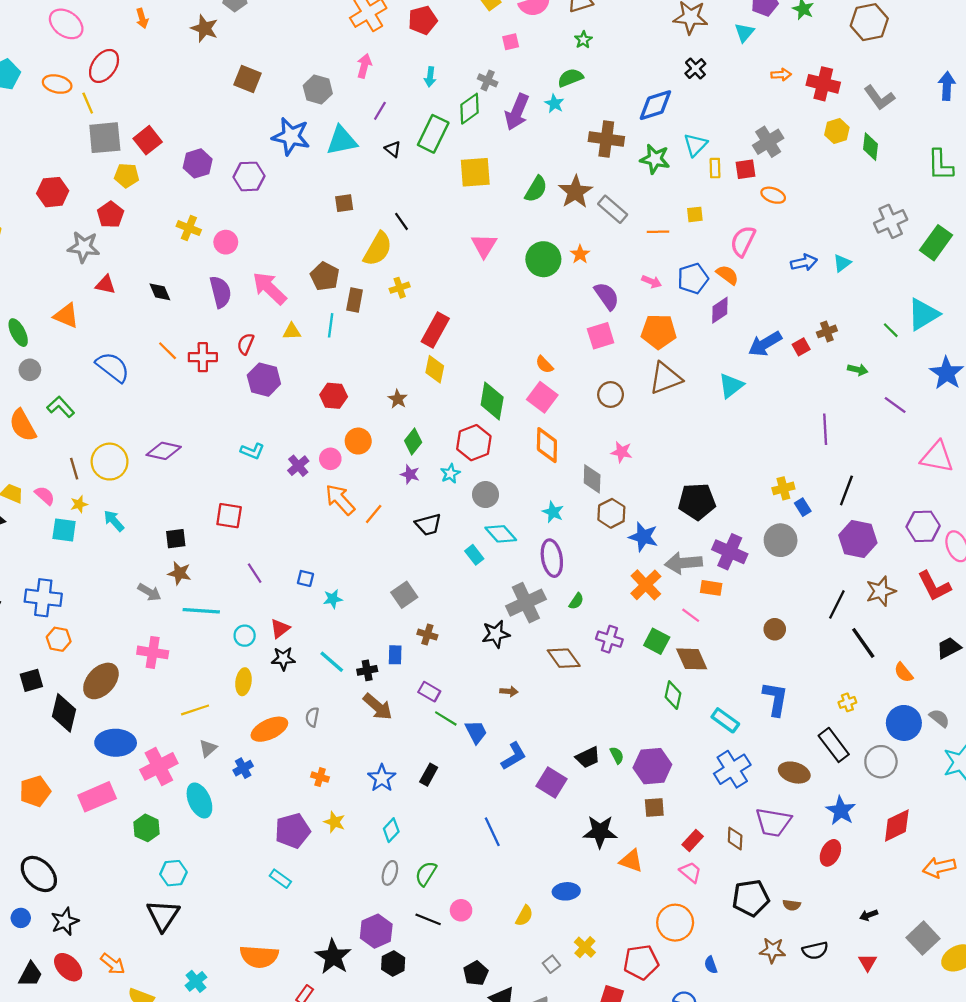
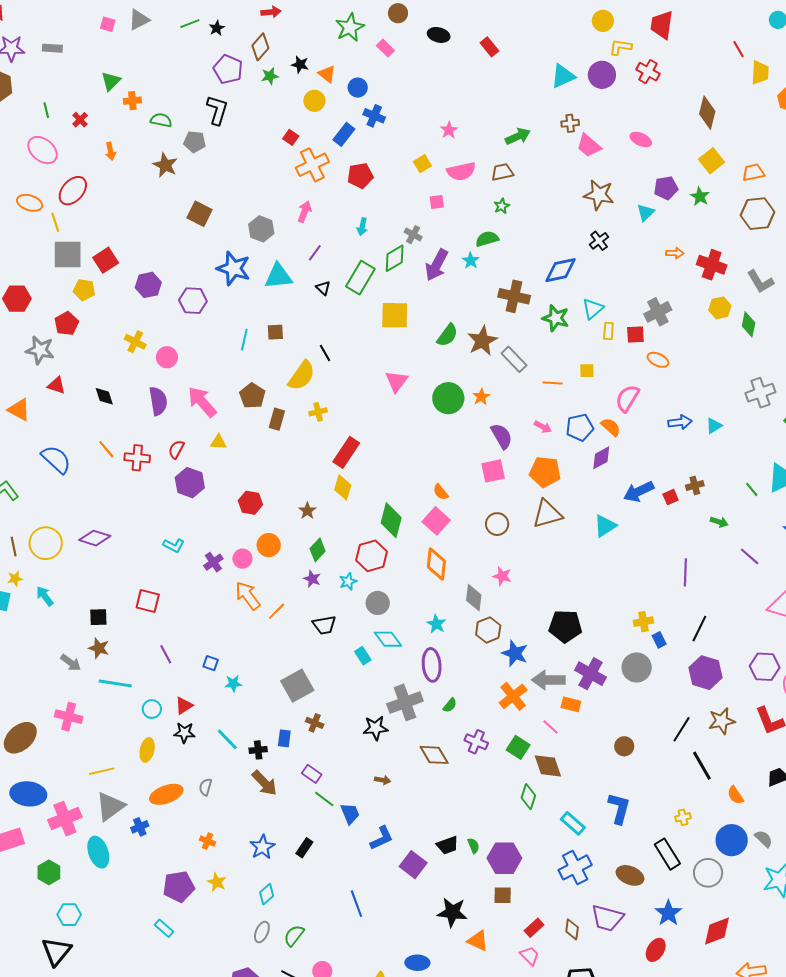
cyan line: (331, 325) -> (244, 340), moved
gray square: (404, 595) -> (297, 686), size x1.4
gray triangle: (208, 748) -> (110, 806), size x1.8

